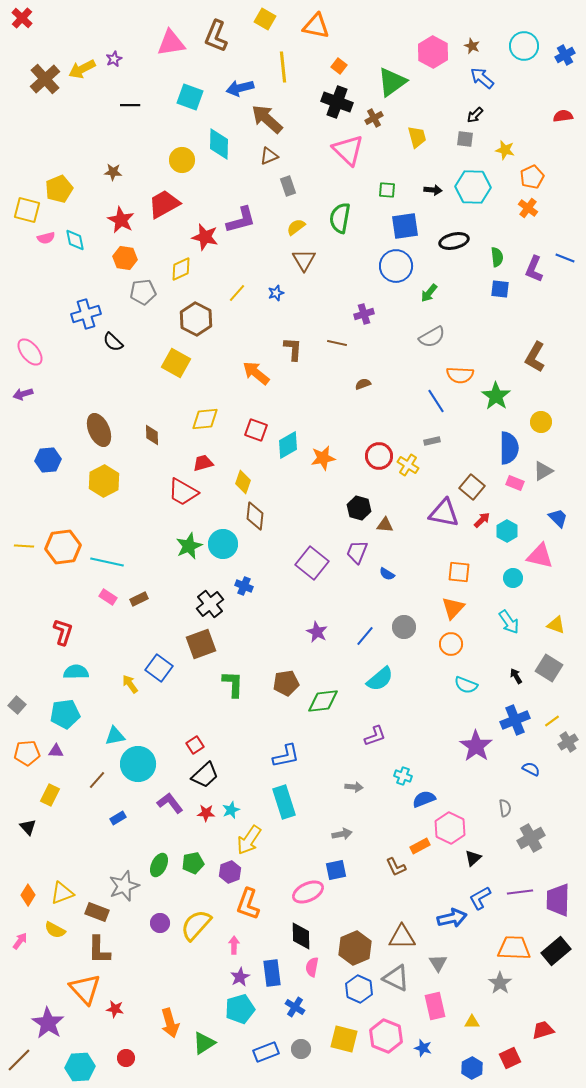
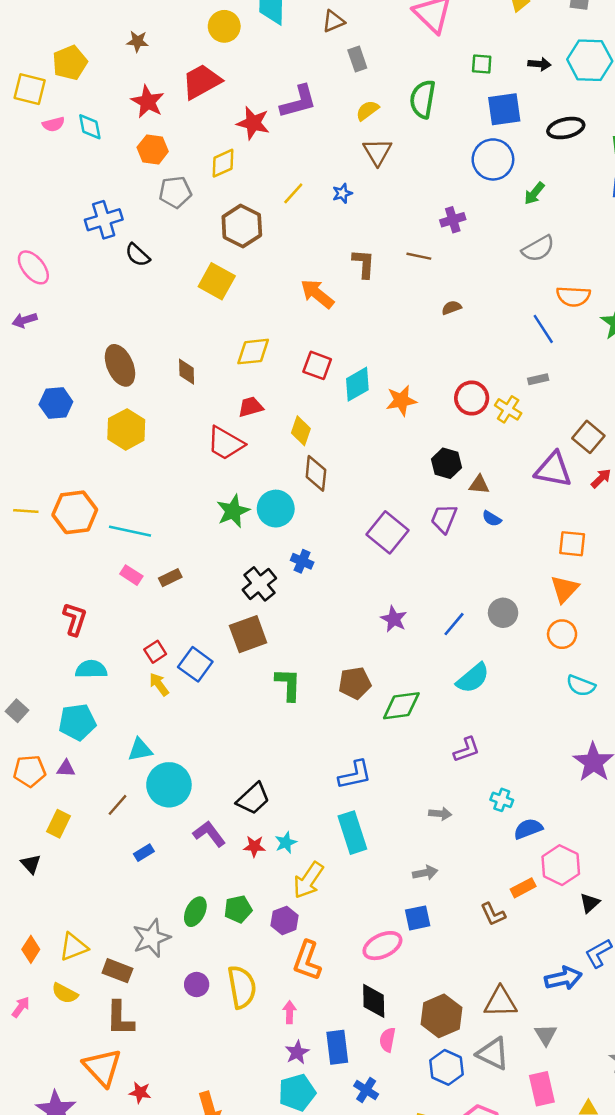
blue semicircle: (387, 574) -> (492, 519), moved
red square: (195, 745) -> (155, 652), moved
yellow semicircle: (196, 925) -> (242, 987), turned 128

